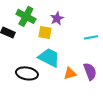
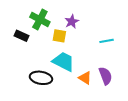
orange triangle: (70, 73) -> (85, 78), turned 48

